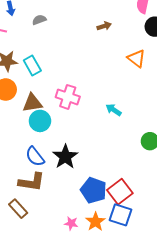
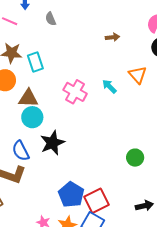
gray semicircle: (39, 20) -> (51, 19), turned -104
pink cross: (68, 97) -> (75, 92), moved
cyan arrow: (114, 110) -> (109, 86), moved
black star: (65, 157) -> (52, 143), moved

